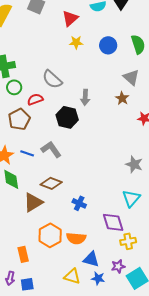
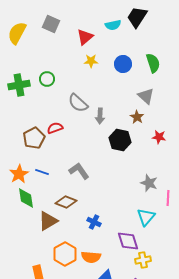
gray semicircle: (52, 79) -> (78, 103), moved
green circle: (14, 87) -> (47, 79), moved
red semicircle: (35, 99) -> (55, 128), moved
black hexagon: (67, 117) -> (120, 140), moved
gray L-shape: (51, 149) -> (79, 171), moved

